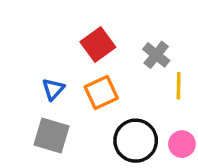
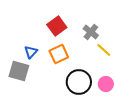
yellow line: (179, 86) -> (104, 50), turned -49
gray square: (52, 135) -> (19, 71), moved

